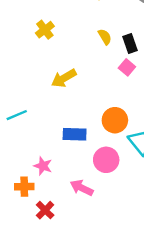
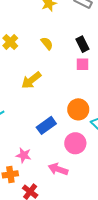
yellow semicircle: (105, 37) -> (47, 43), moved
pink square: (127, 67) -> (82, 64), turned -32
blue rectangle: (75, 134) -> (46, 125), turned -30

